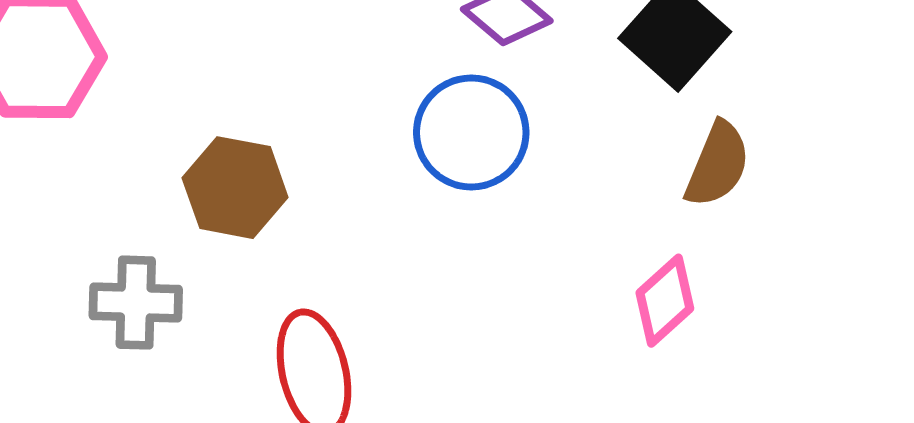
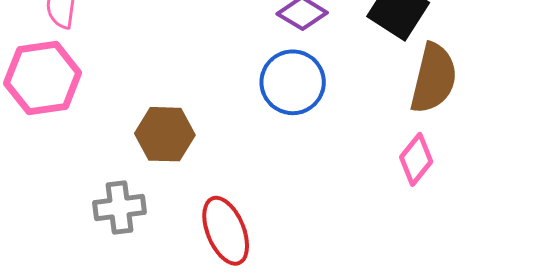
brown semicircle: (718, 164) -> (434, 78), size x1.4

